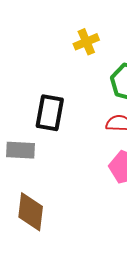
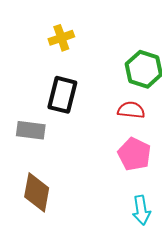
yellow cross: (86, 42) -> (61, 38), moved

